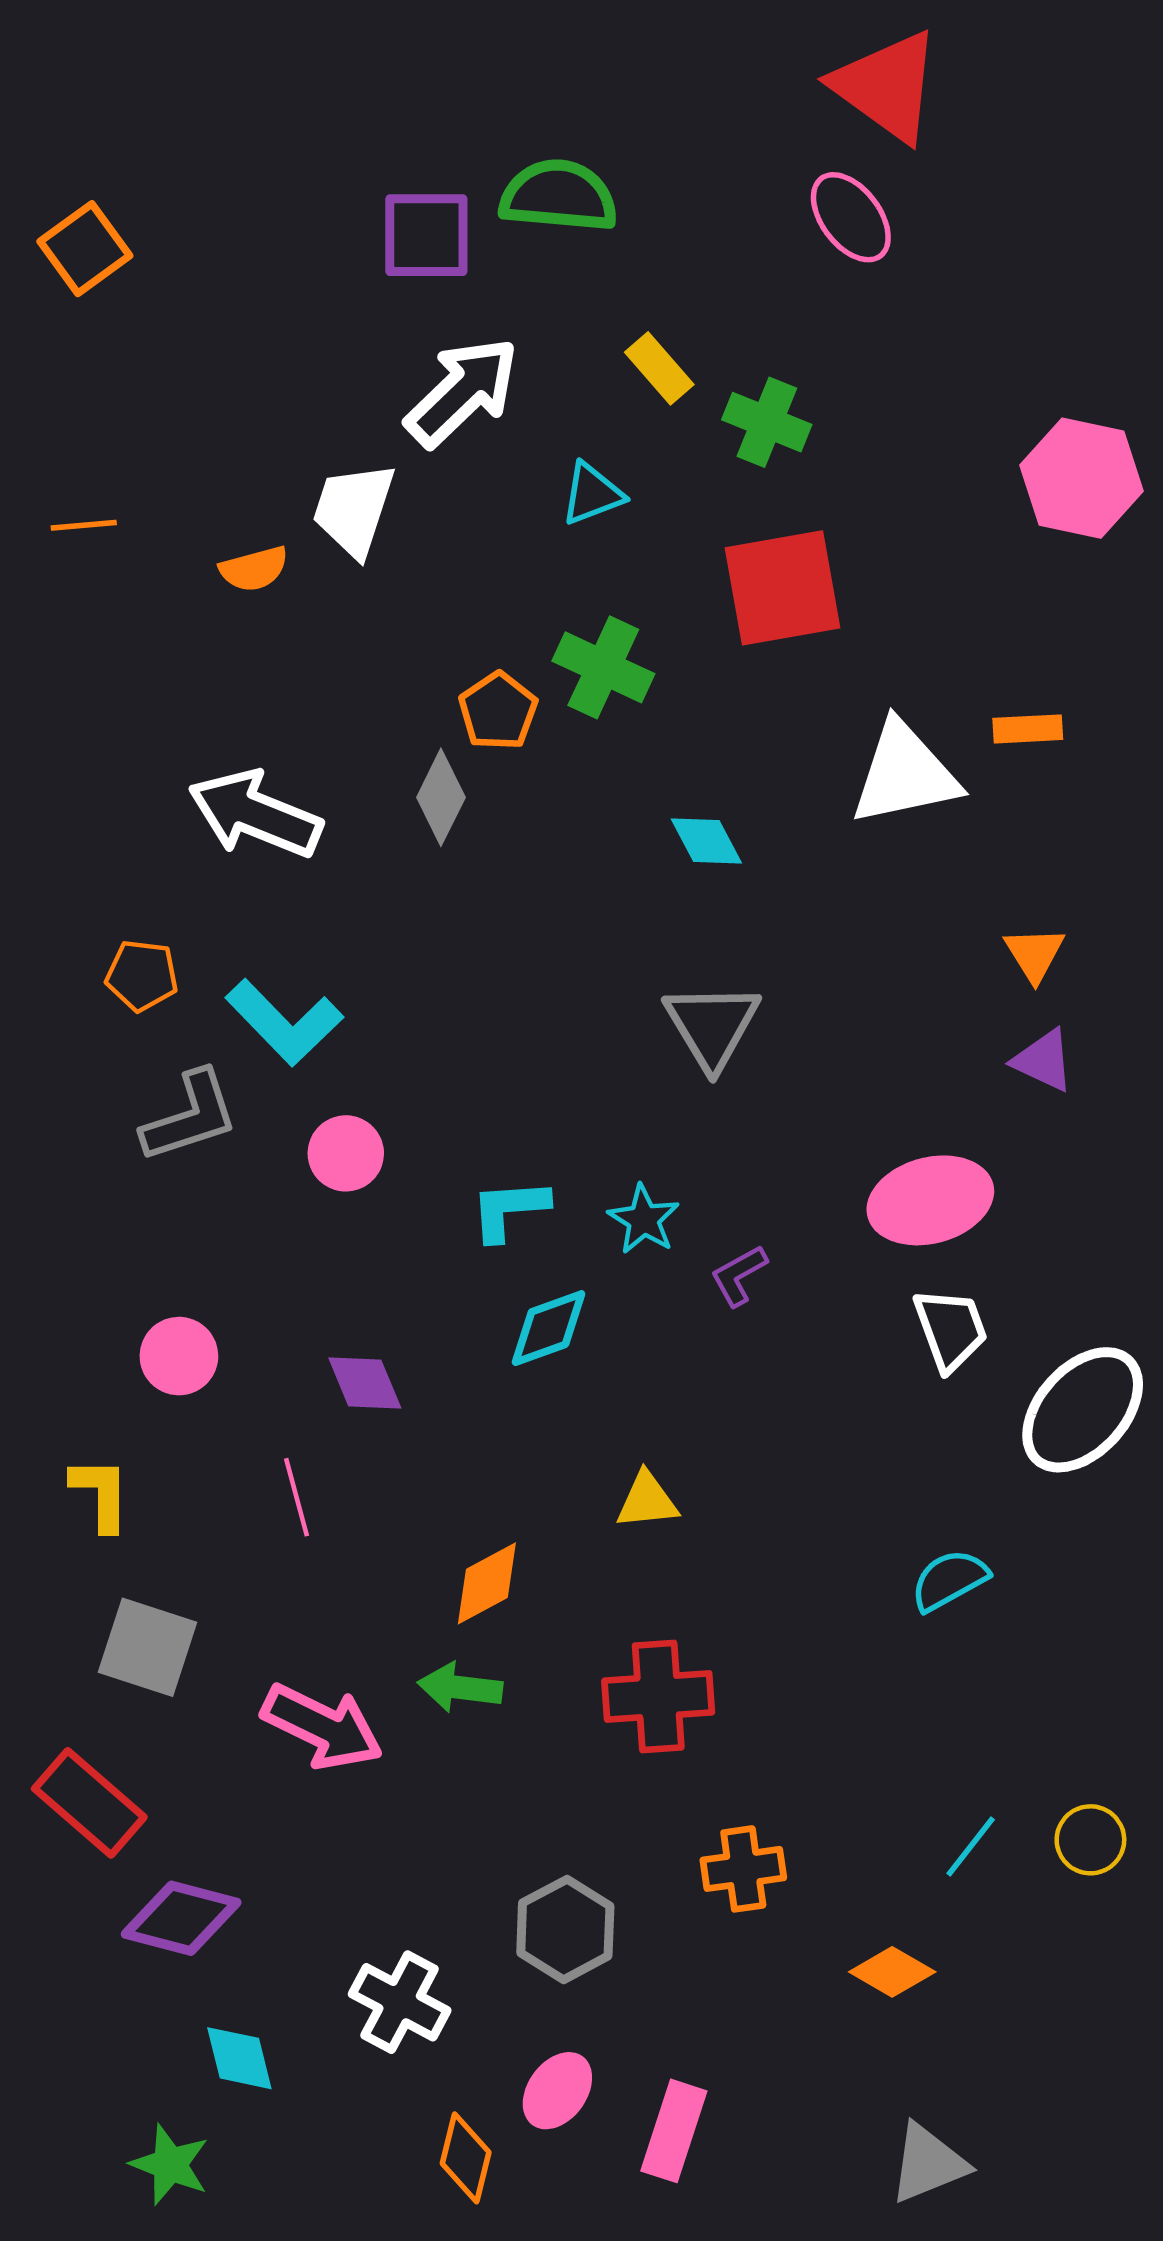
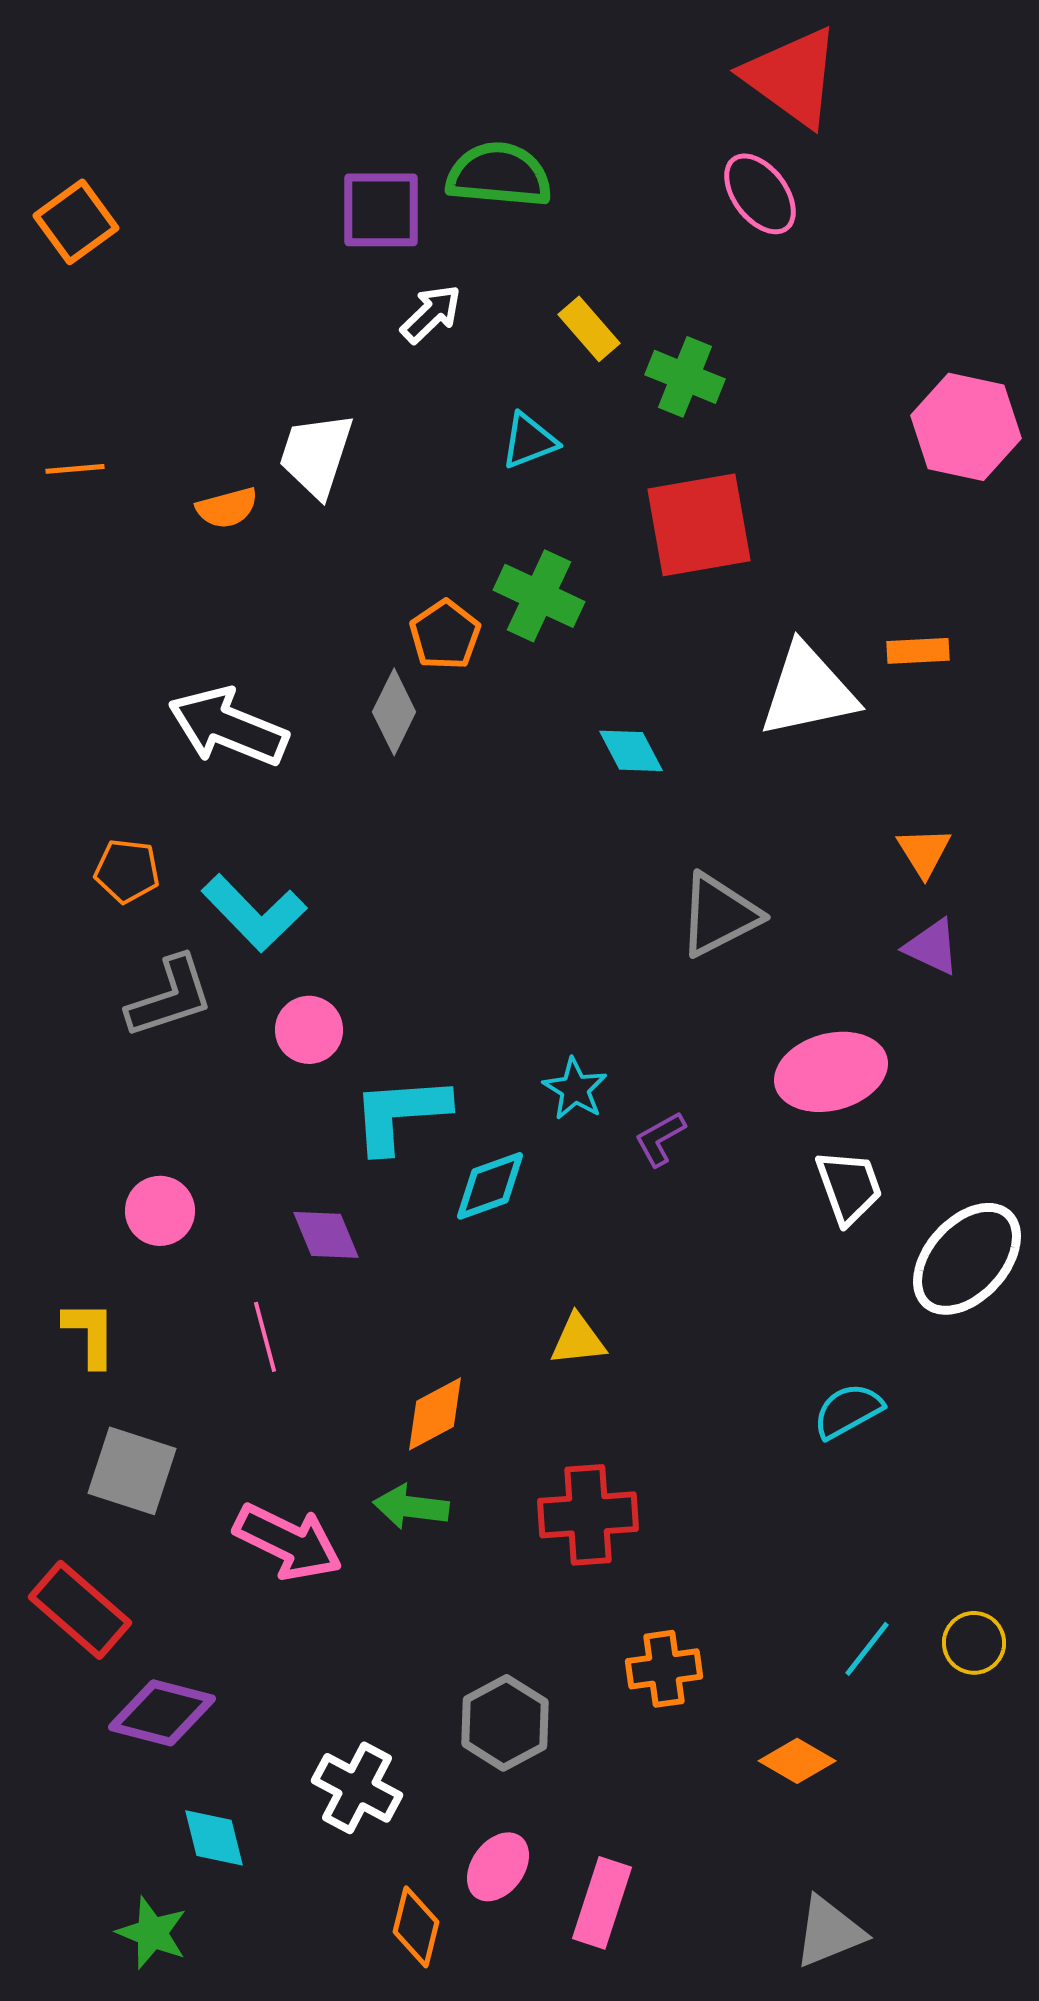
white arrow: (462, 392) -> (431, 314), moved, size x0.6
gray triangle: (712, 1026) -> (719, 915), moved, turned 34
cyan L-shape: (509, 1209) -> (400, 1114), moved, size x1.4

